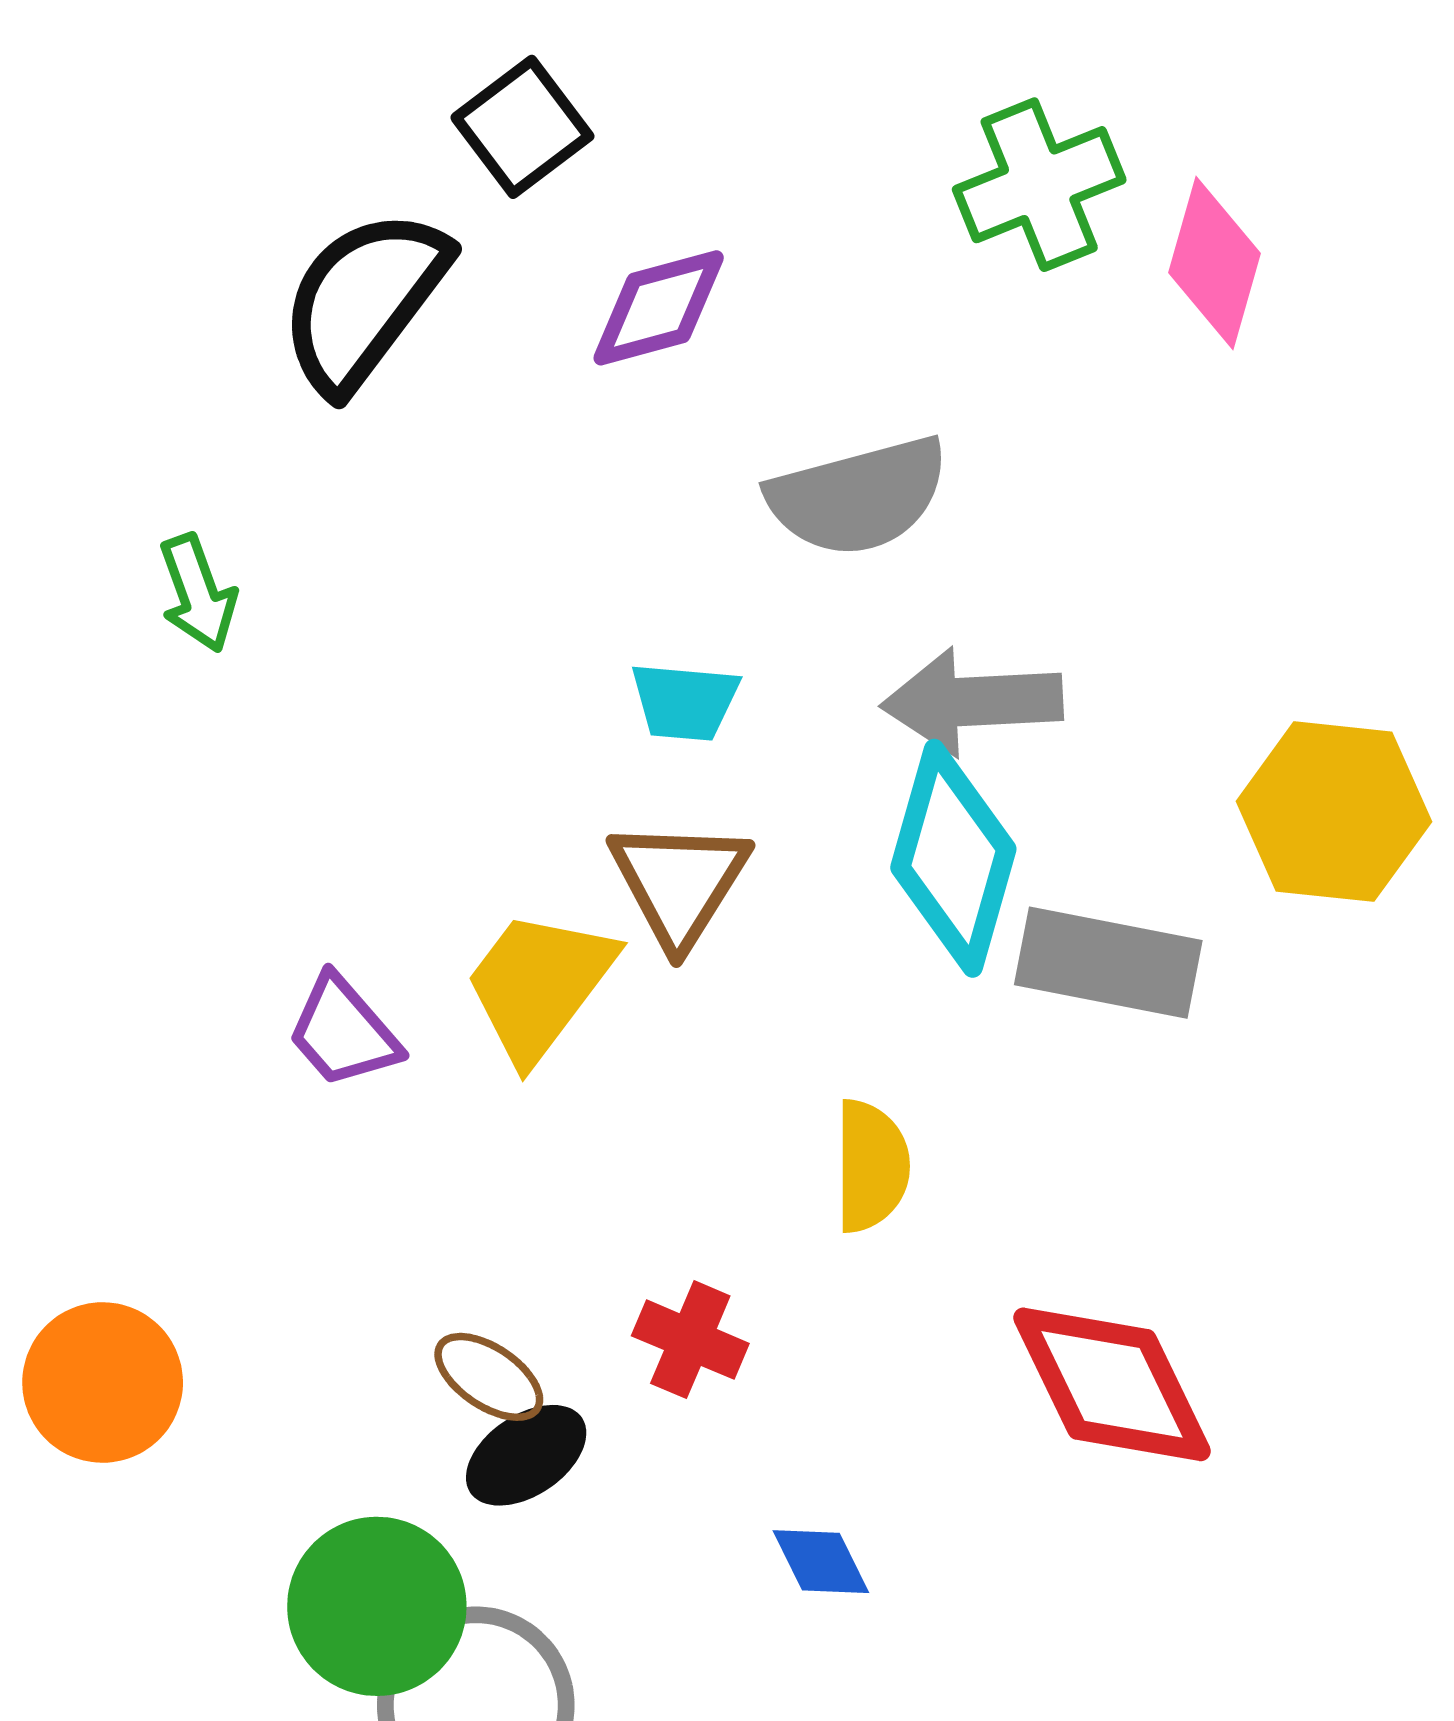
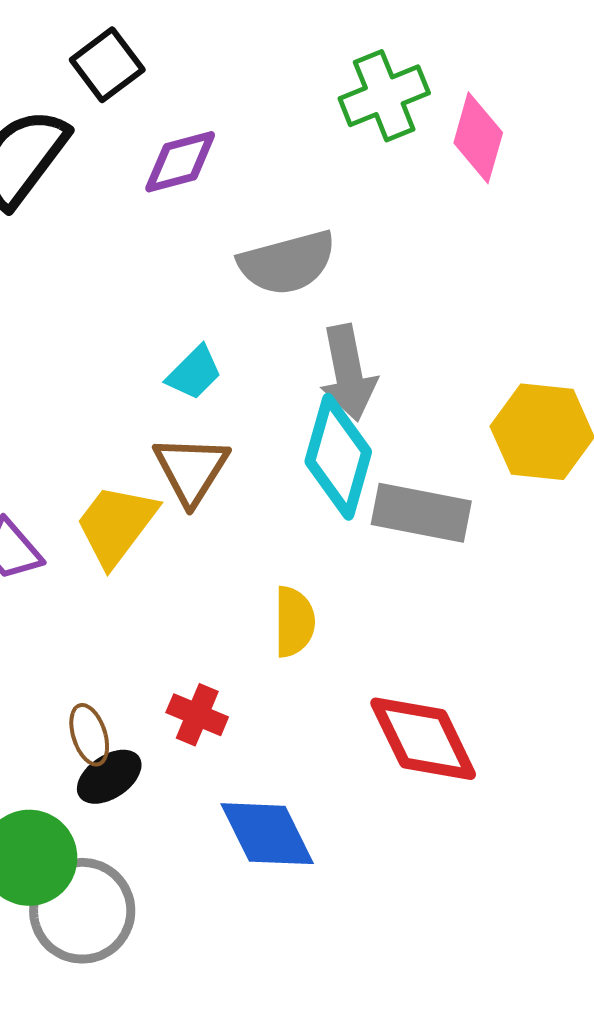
cyan trapezoid: (685, 702) -> (194, 373), turned -50
gray arrow: (972, 702) -> (348, 373), turned -98
brown ellipse: (489, 1377) -> (89, 735), turned 38
blue diamond: (821, 1562) -> (267, 834), size x1.8

